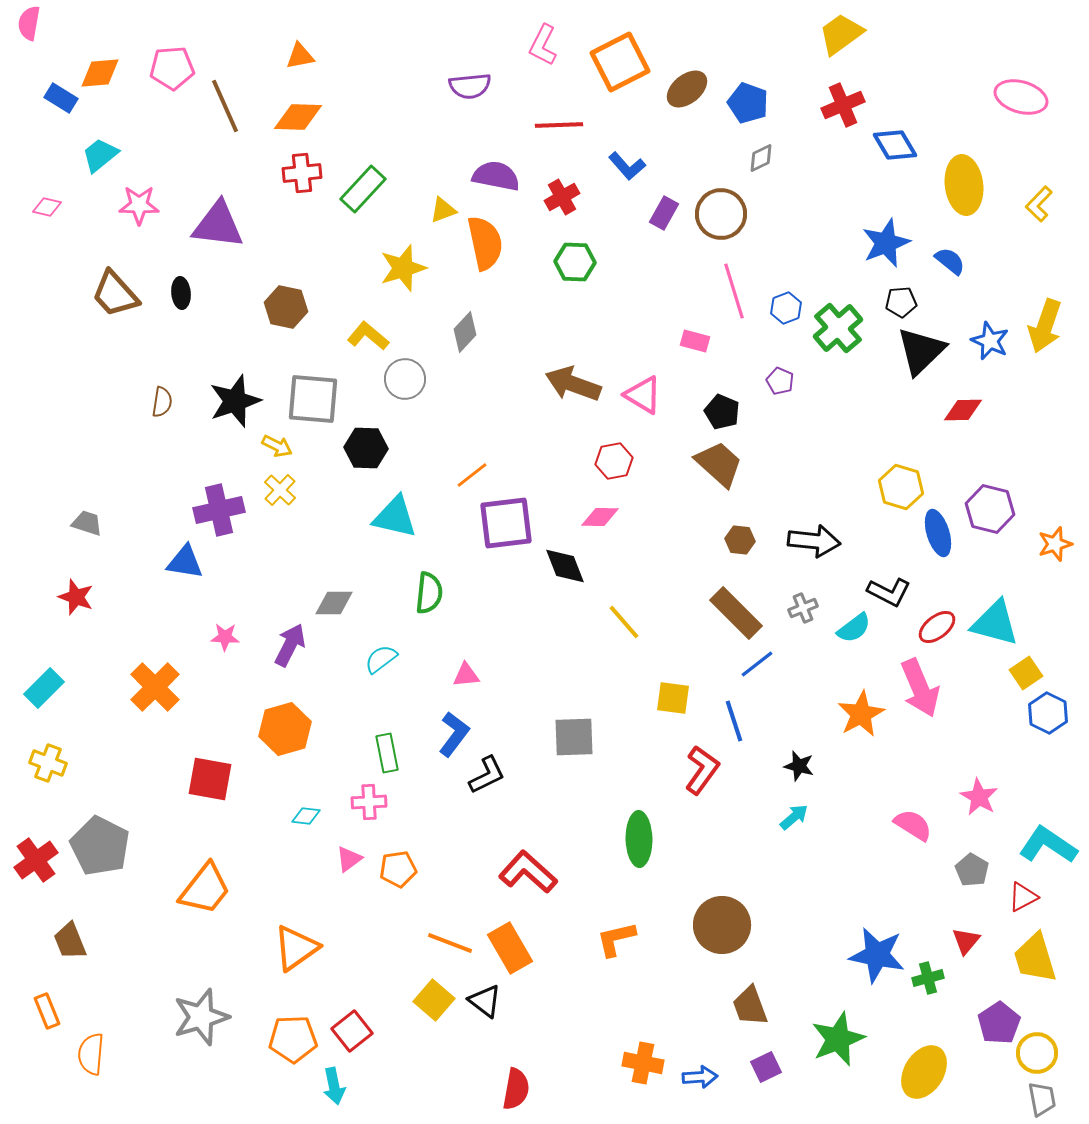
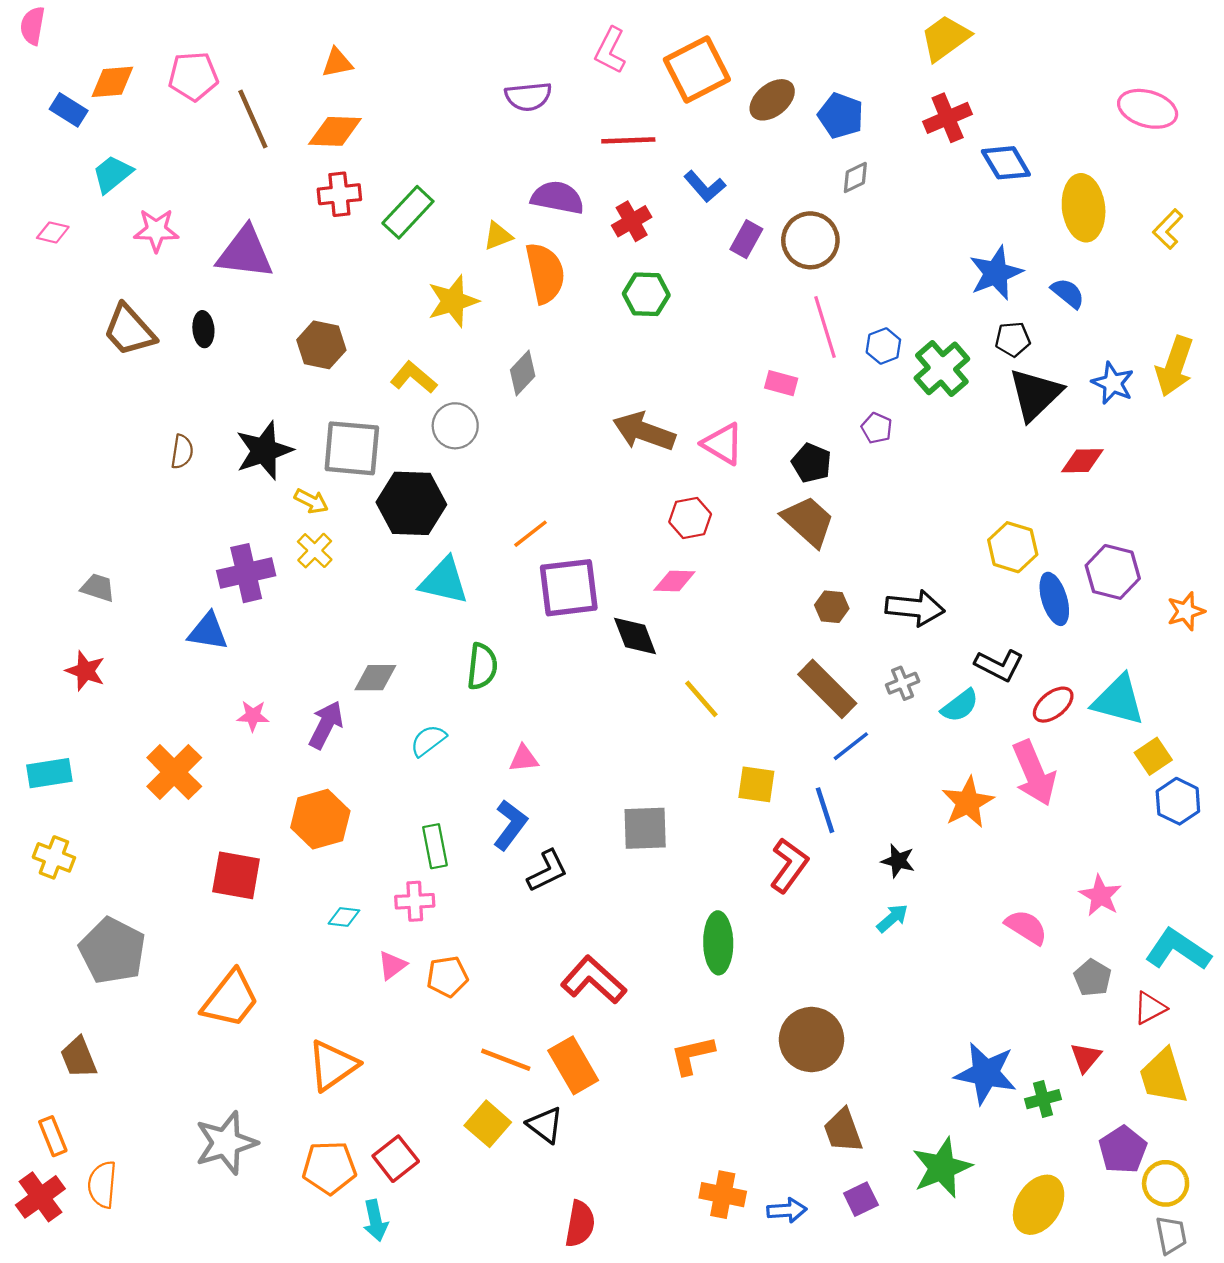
black hexagon: (366, 448) -> (411, 503), size x1.4
cyan rectangle: (44, 688) -> (49, 773), turned 36
red cross: (36, 860) -> (40, 1197), moved

